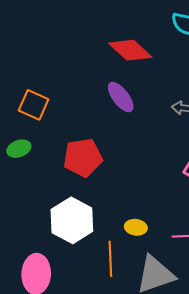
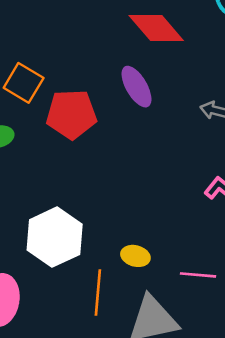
red pentagon: (83, 158) -> (71, 114), moved

